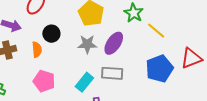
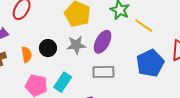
black circle: (51, 34) -> (48, 48), moved
cyan rectangle: (84, 82) -> (63, 82), moved

